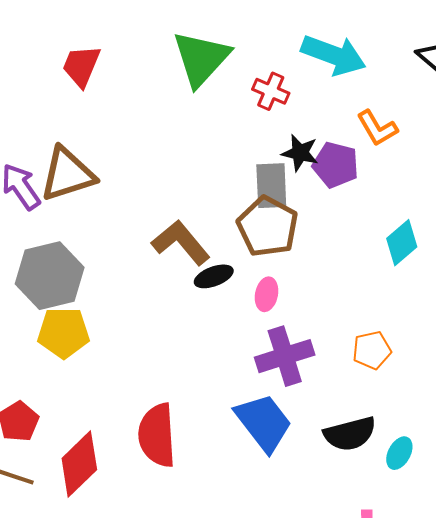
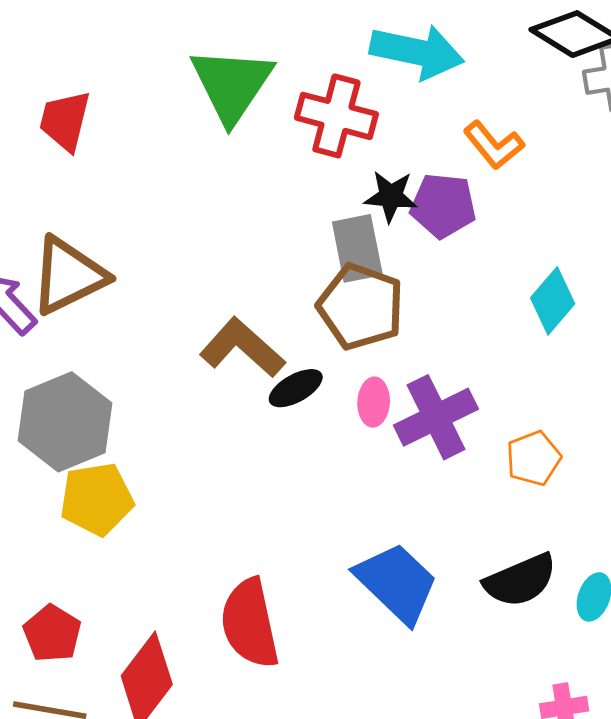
red cross: (271, 91) -> (336, 116), size x1.5
purple cross: (285, 356) -> (436, 417), moved

